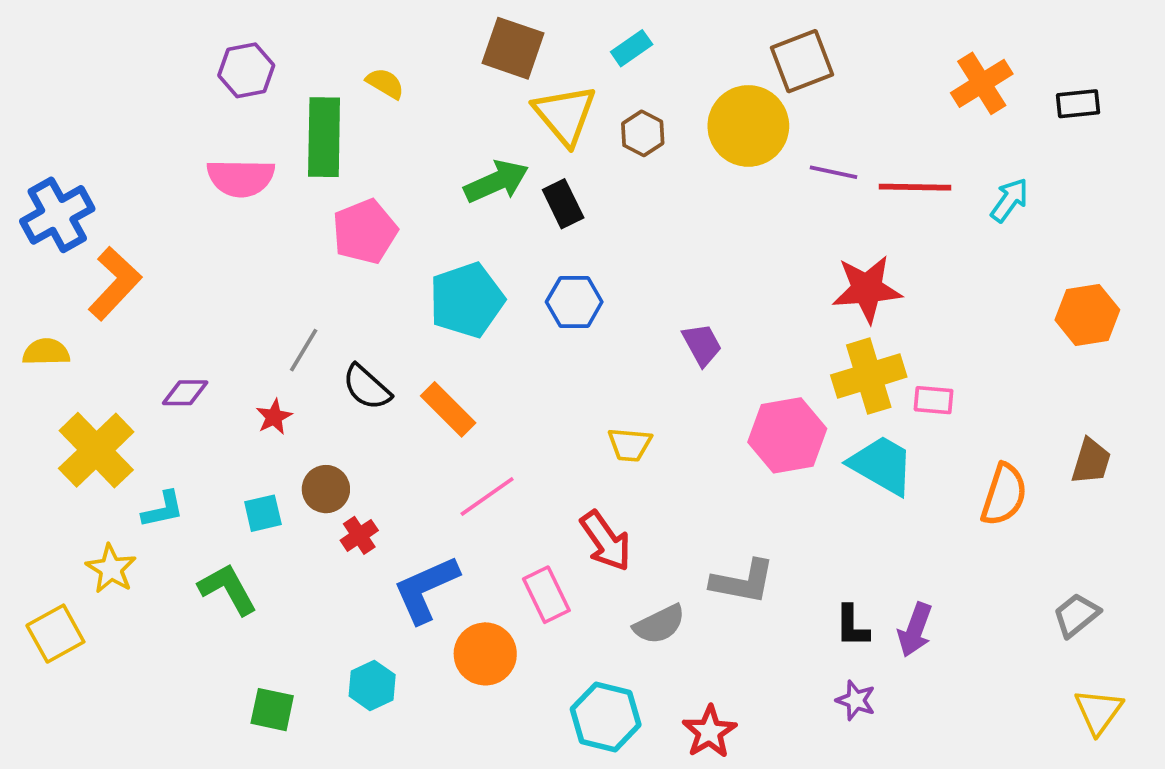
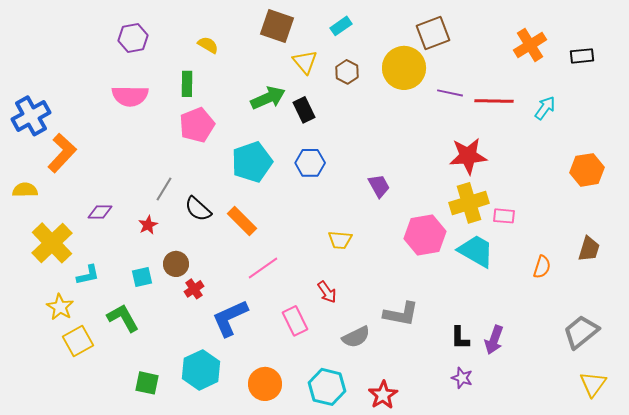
yellow triangle: (565, 115) -> (305, 62), size x0.7
green rectangle: (324, 137) -> (187, 84), moved, size x0.6
orange semicircle: (1004, 495) -> (542, 267), size x0.7
red arrow: (606, 541) -> (327, 292), size x0.7
gray trapezoid: (1076, 615) -> (581, 332), size x1.4
yellow square: (55, 634) -> (78, 341), moved
orange circle: (485, 654) -> (265, 384), moved
cyan hexagon: (372, 685) -> (201, 370), size x1.5

